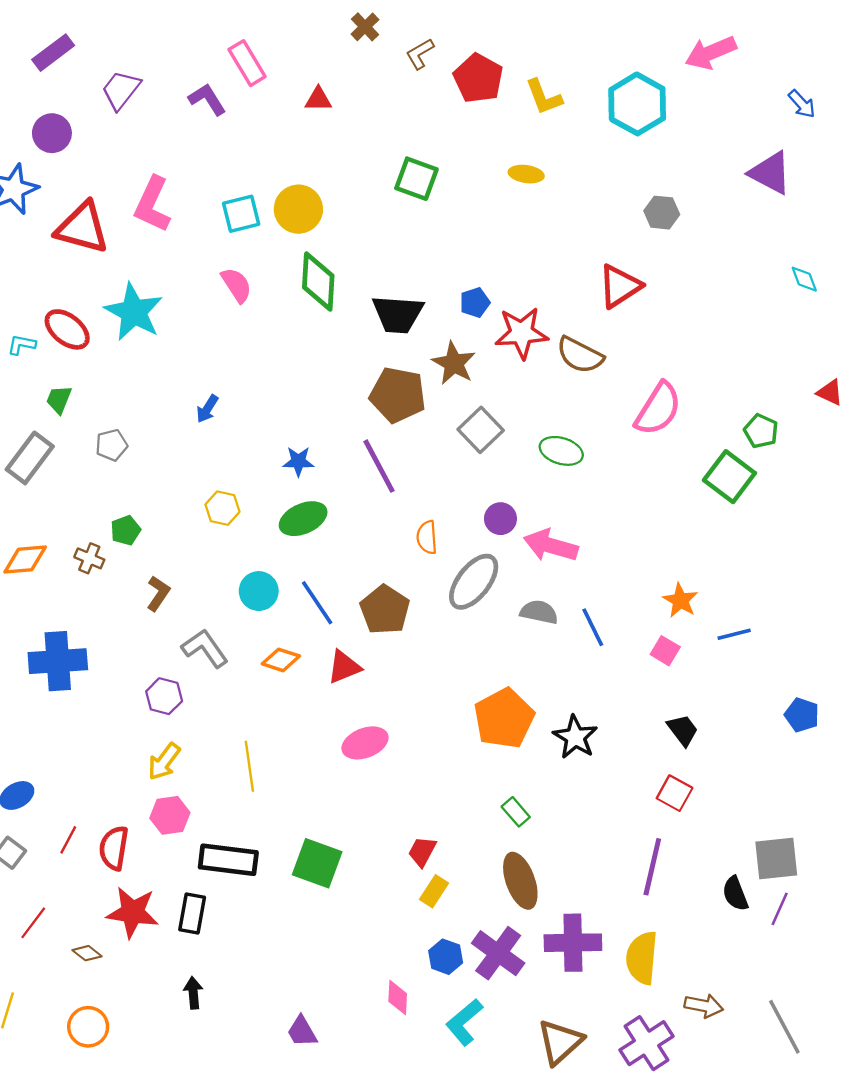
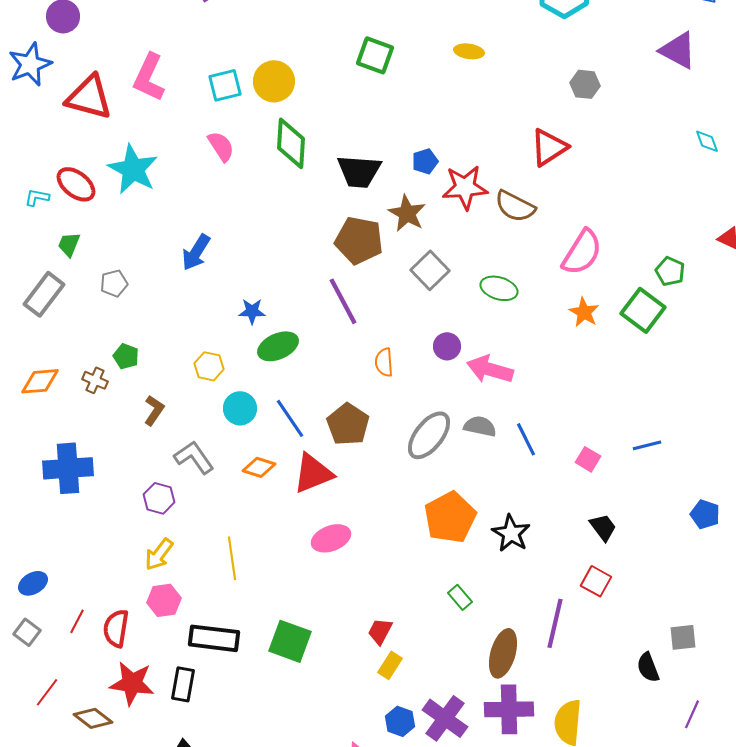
blue arrow: (207, 409) -> (196, 252), size x1.5
blue star: (298, 461) -> (252, 311), moved
yellow hexagon: (222, 508) -> (209, 366), moved
green pentagon: (126, 530) -> (126, 356), turned -30
gray ellipse: (474, 582) -> (429, 435), moved
orange star: (680, 600) -> (584, 312), moved
red triangle: (344, 667) -> (313, 473), size x1.4
gray square: (776, 859) -> (683, 637), size x0.7
purple line: (652, 867) -> (555, 623), moved
brown ellipse: (520, 881) -> (503, 653), moved, turned 36
purple line: (780, 909) -> (692, 714), moved
brown diamond: (87, 953) -> (93, 718), size x1.5

